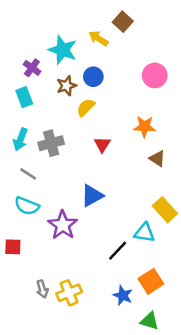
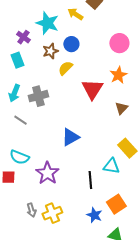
orange star: (144, 127) -> (118, 75), moved, turned -30
red triangle: (102, 144) -> (92, 89), moved, size x1.6
brown triangle: (157, 159) -> (121, 108), turned 40
cyan semicircle: (27, 206) -> (19, 157), moved
purple star: (63, 225) -> (47, 173), moved
black line: (118, 251) -> (90, 180), turned -48

